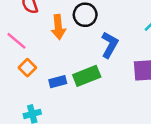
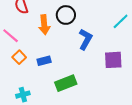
green rectangle: (87, 76) -> (66, 83), moved
blue rectangle: (58, 82) -> (44, 61), moved

